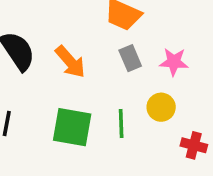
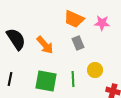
pink star: (174, 62) -> (102, 23), moved

